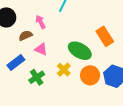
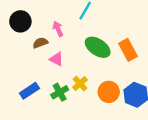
green ellipse: (80, 51) -> (98, 47), moved
blue rectangle: (16, 63) -> (29, 91), moved
green cross: (37, 77) -> (60, 92), moved

